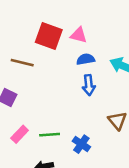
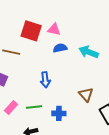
blue arrow: (89, 85) -> (45, 80), moved
blue cross: (81, 144) -> (59, 113), turned -32

